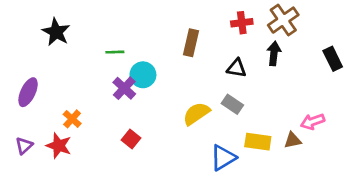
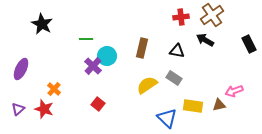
brown rectangle: (191, 43) -> (142, 48), moved
black arrow: (274, 53) -> (205, 40), turned -66
blue triangle: (223, 158) -> (167, 118), turned -45

